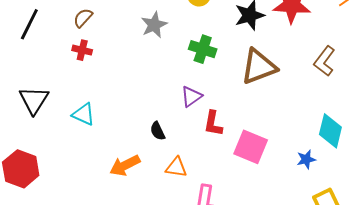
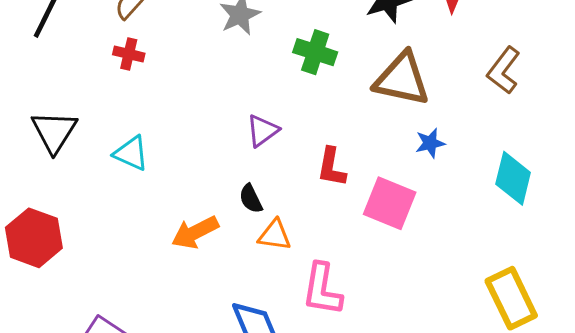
brown triangle: (259, 67) -> (402, 79), turned 33
purple triangle: (191, 96) -> (262, 131), moved
black semicircle: (158, 131) -> (251, 199), moved
blue star: (306, 159) -> (430, 143), moved

